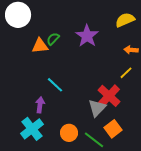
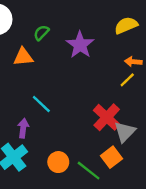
green semicircle: (53, 39) -> (41, 33), moved
yellow line: (126, 73) -> (127, 80), moved
gray triangle: (97, 108) -> (125, 132), moved

